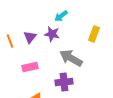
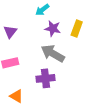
purple star: (52, 34) -> (53, 29), moved

